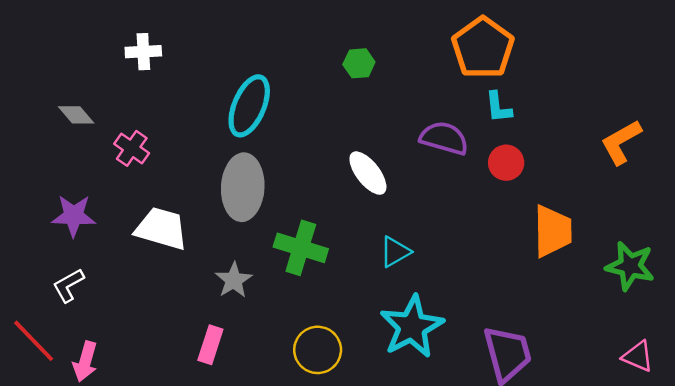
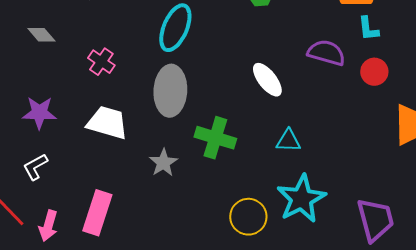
pink cross: (132, 148) -> (101, 62), moved
cyan triangle: (395, 252) -> (288, 141), turned 32
pink rectangle: (210, 345) -> (97, 213), moved, size x1.5
yellow circle: (318, 350) -> (248, 217), moved

